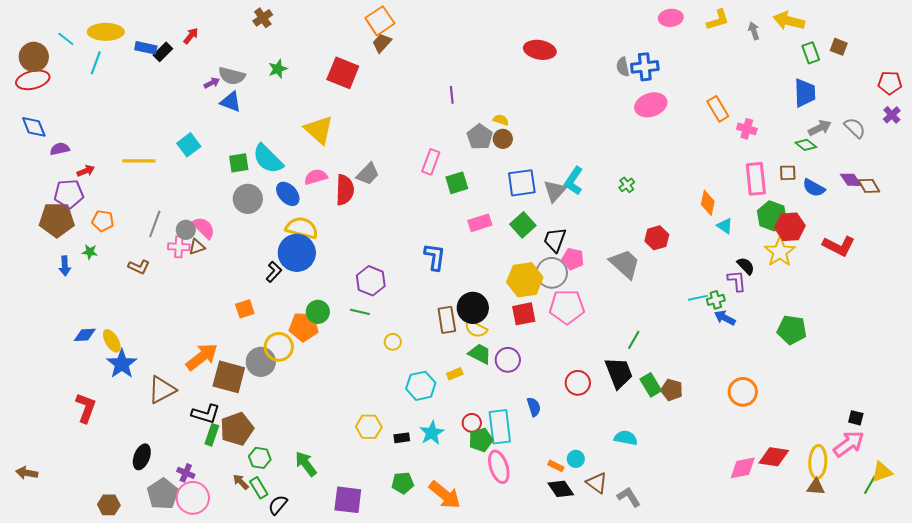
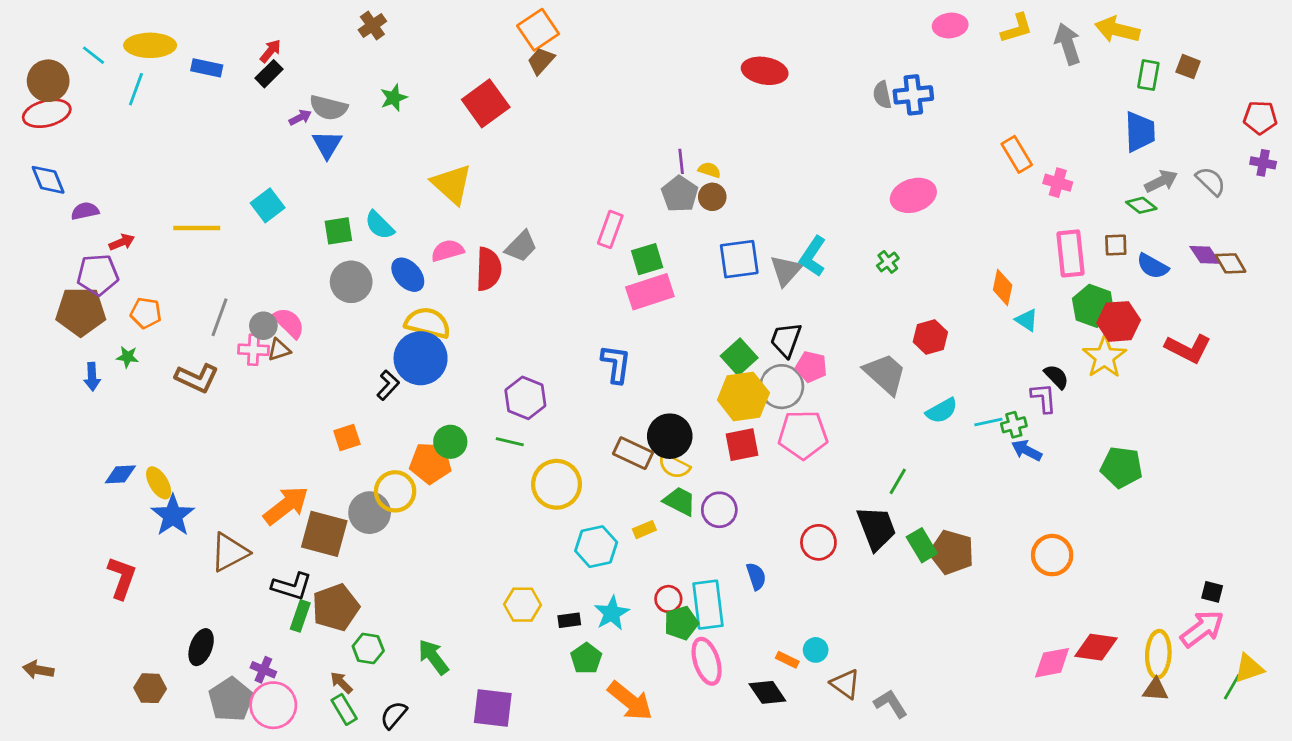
gray arrow: (754, 31) -> (1068, 44), size x1.6
black rectangle: (163, 52) -> (269, 74), moved
green rectangle: (811, 53) -> (1148, 75), turned 30
red square: (343, 73) -> (486, 103), turned 32
purple line: (452, 95) -> (681, 161), moved
blue triangle: (231, 102) -> (327, 144), turned 40
pink ellipse: (651, 105) -> (913, 195), moved
purple cross: (892, 115) -> (1263, 163), turned -36
cyan semicircle: (268, 159) -> (379, 225), size x0.7
pink rectangle: (480, 223) -> (650, 292), moved, size x1.4
green square: (523, 225) -> (739, 357), moved
brown L-shape: (139, 267) -> (197, 378), size x1.4
brown rectangle: (447, 320) -> (633, 453), turned -56
yellow circle: (393, 342) -> (556, 484), size x2.0
brown pentagon: (672, 390) -> (952, 552), size x1.4
cyan semicircle: (626, 438) -> (942, 411), moved, turned 140
green pentagon: (403, 483) -> (586, 658), moved, turned -30
green rectangle: (259, 488) -> (344, 709), moved
black diamond: (561, 489) -> (767, 692), moved
brown hexagon: (109, 505) -> (150, 688), moved

